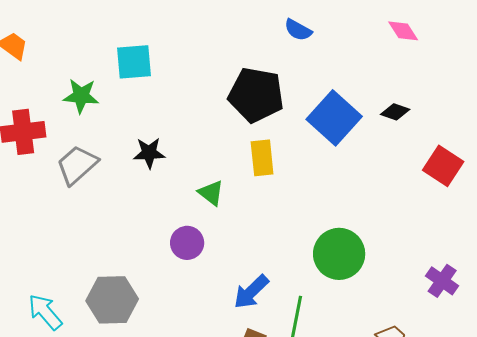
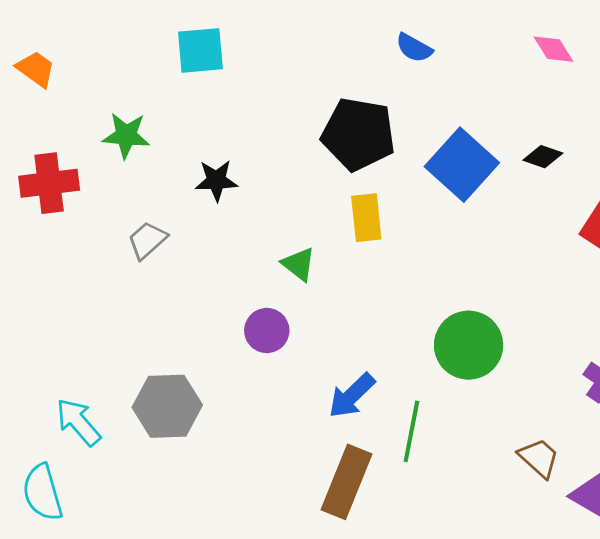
cyan square: (134, 62) -> (200, 50), moved
black star: (149, 153) -> (216, 181), moved
gray trapezoid: (77, 165) -> (147, 240), moved, size x0.7

